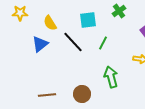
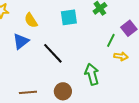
black line: (73, 42) -> (53, 53), moved
green line: (103, 43) -> (111, 40), moved

